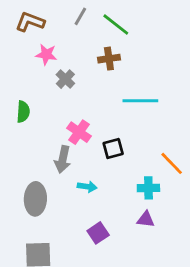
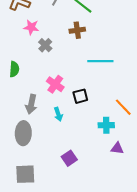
gray arrow: (63, 159) -> (31, 104), moved
cyan arrow: (87, 187) -> (58, 114), moved, turned 64
purple triangle: (146, 219) -> (117, 148), moved

